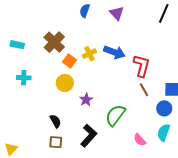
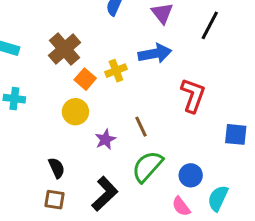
black line: (164, 13) -> (210, 25), moved
blue arrow: (114, 52) -> (155, 53), moved, turned -35
brown line: (144, 90) -> (141, 127), moved
blue circle: (164, 108) -> (191, 175), moved

